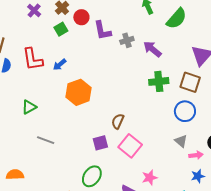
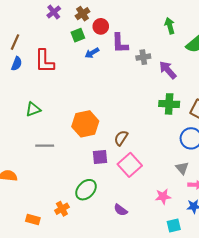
blue arrow: (60, 65) -> (92, 53), moved
orange hexagon: (78, 92) -> (85, 124), moved
gray line: (46, 140) -> (45, 146), turned -30
pink star: (150, 178) -> (163, 196), moved

